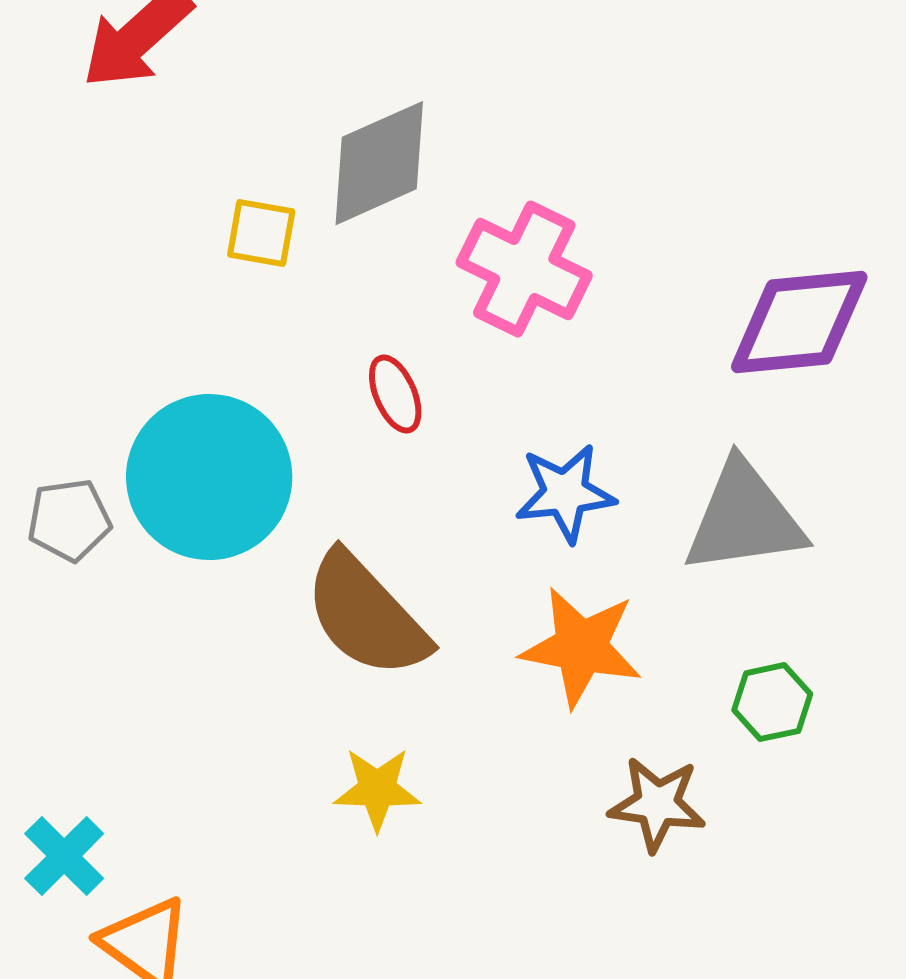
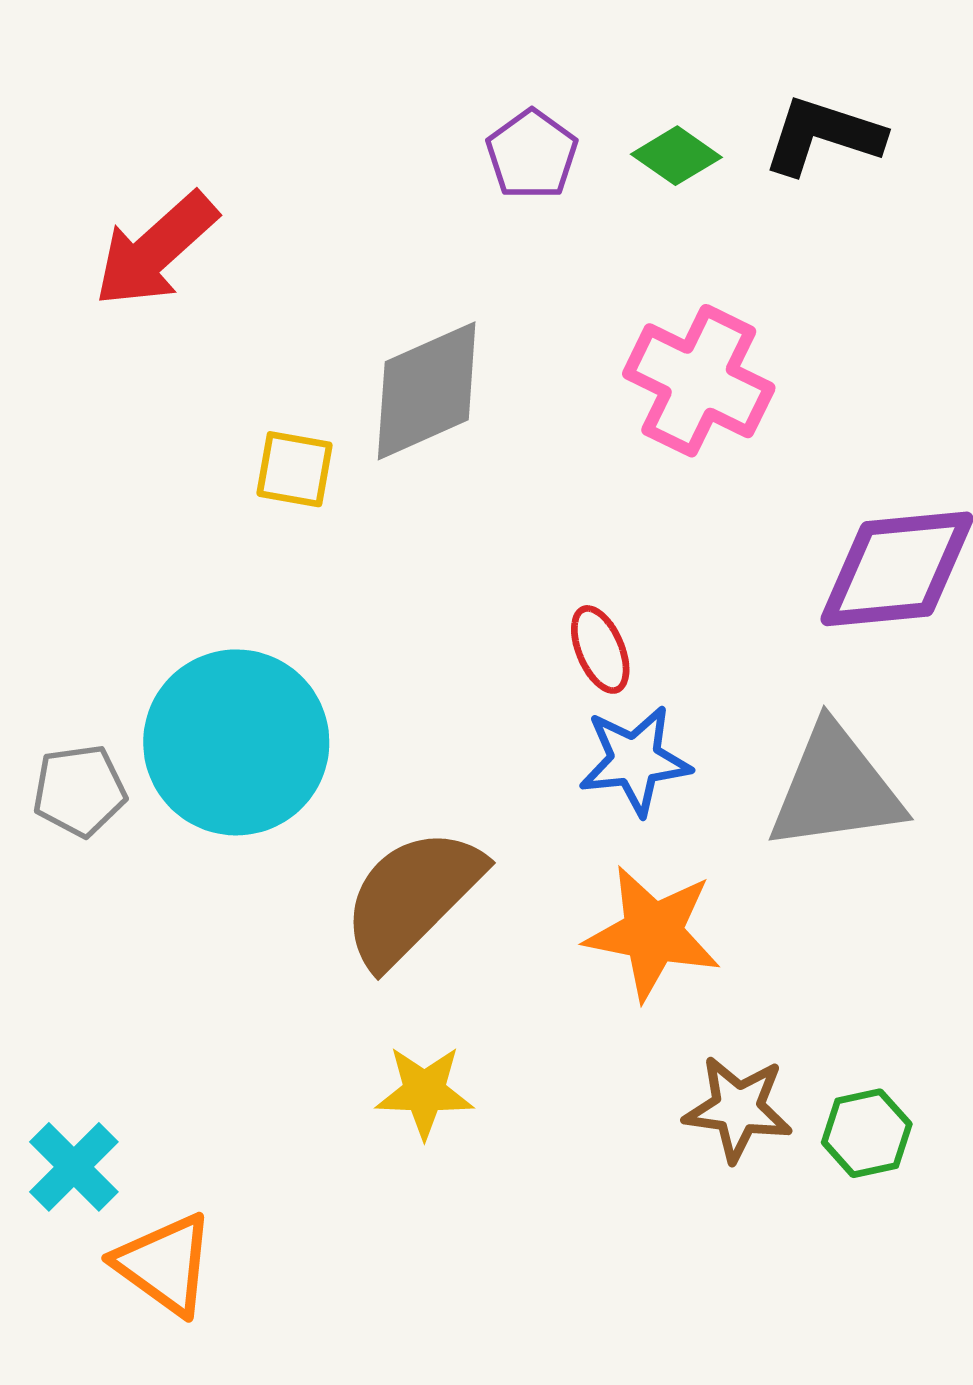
pink cross: (524, 269) -> (699, 381), moved
red ellipse: (395, 394) -> (600, 649), moved
brown semicircle: (366, 615) -> (412, 897), turned 88
green hexagon: (772, 702) -> (867, 1133), moved

